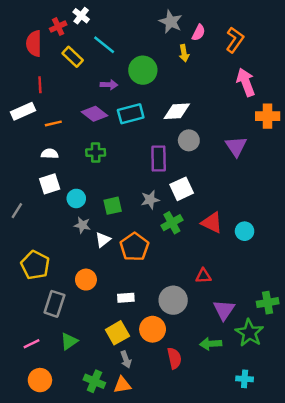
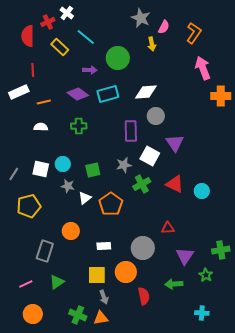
purple triangle: (236, 146) -> (175, 143), moved
white square: (50, 184) -> (41, 169), moved, turned 30
white square: (182, 189) -> (150, 156), turned -36
yellow pentagon: (35, 265) -> (29, 206), moved, turned 30
yellow square: (117, 333) -> (97, 275), turned 30
green star: (249, 333) -> (206, 275), size x0.6

